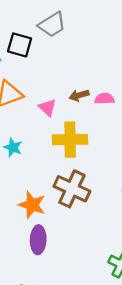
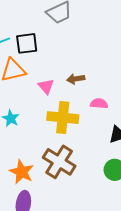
black square: (20, 45) -> (27, 43), moved, turned -30
pink semicircle: (104, 99) -> (99, 104), moved

